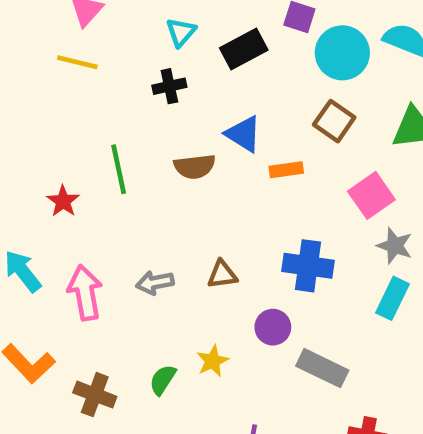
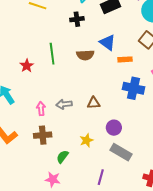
blue cross: (308, 266) -> (133, 88), moved
pink arrow: (85, 293) -> (41, 109), moved, size x0.6
gray rectangle: (322, 368) -> (121, 152), moved
green semicircle: (163, 380) -> (63, 157), moved
brown cross: (95, 395) -> (43, 135), moved, turned -30

